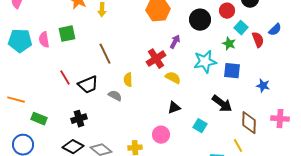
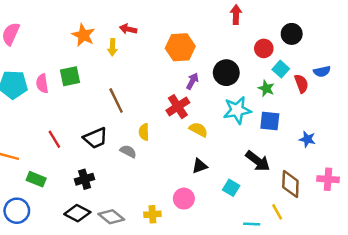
black circle: (200, 20) -> (226, 73), moved
blue semicircle: (275, 30) -> (322, 71), turned 32
purple arrow: (175, 42) -> (192, 81), moved
red line: (65, 78) -> (54, 139), moved

